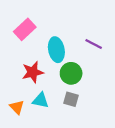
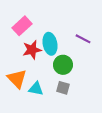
red star: (33, 72) -> (32, 50), moved
orange triangle: (17, 107) -> (17, 79), moved, size x1.5

